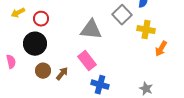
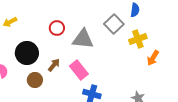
red circle: (41, 19) -> (57, 28), moved
yellow cross: (146, 30) -> (138, 39), turned -30
brown arrow: (62, 74) -> (54, 65), moved

